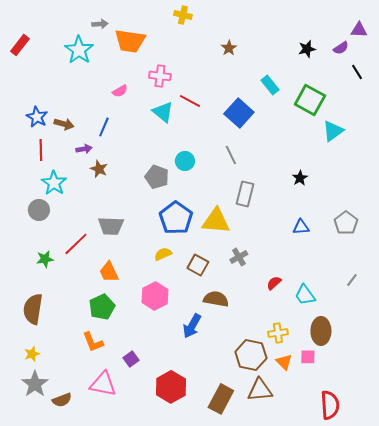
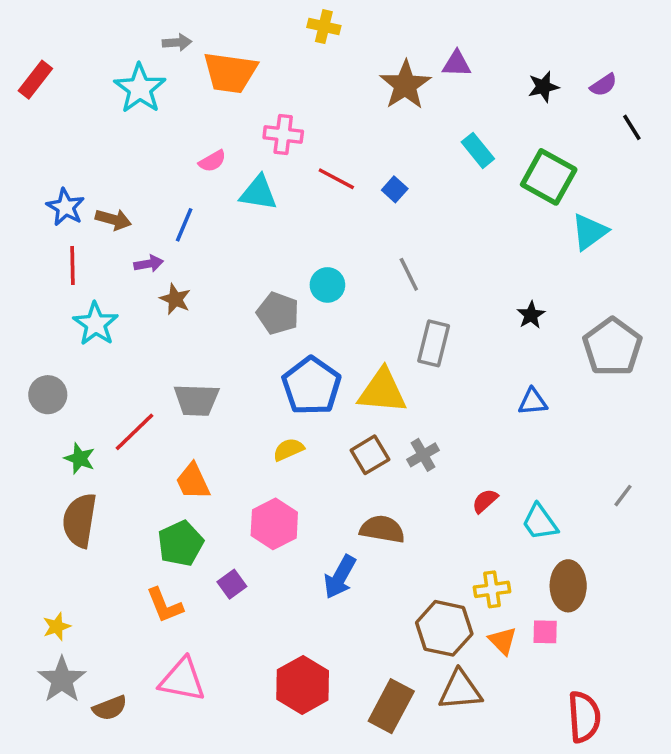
purple triangle: (359, 30) -> (457, 64), moved
brown star: (229, 48) -> (405, 85), size x1.8
cyan triangle: (163, 112) -> (258, 193), moved, turned -30
blue square: (239, 113) -> (395, 189), moved, size x0.5
gray circle: (39, 210) -> (48, 395), moved
gray pentagon: (346, 223) -> (612, 347), moved, size x1.4
green star: (45, 259) -> (80, 458), turned 30
brown square: (198, 265) -> (370, 455), moved, turned 30
brown semicircle: (33, 309) -> (80, 520), moved
purple square: (131, 359) -> (232, 584), moved

